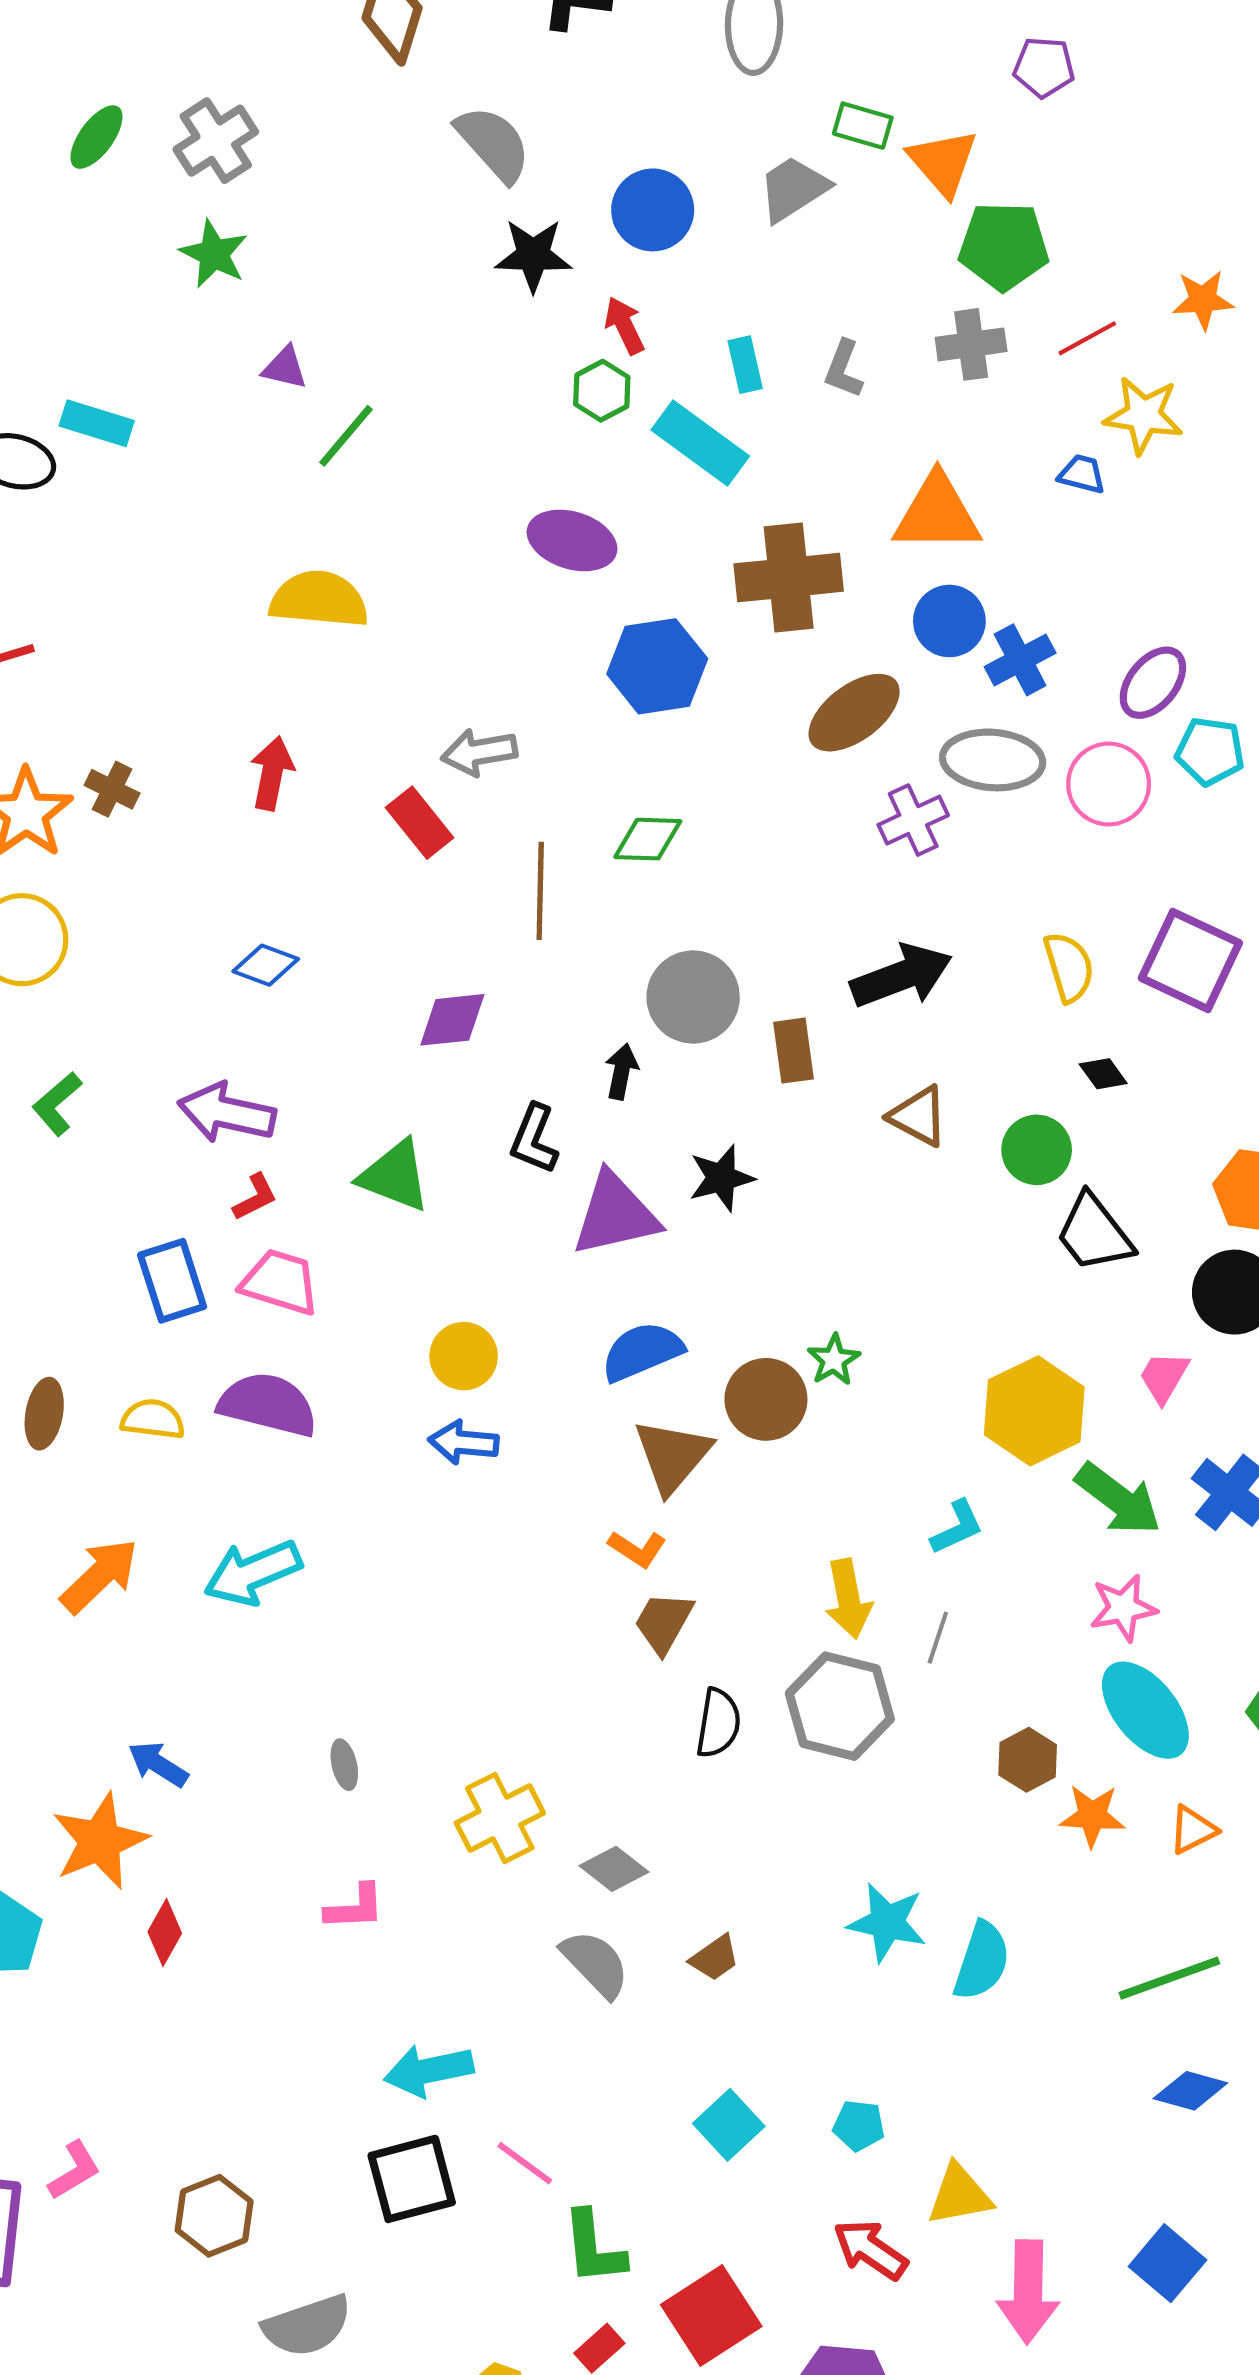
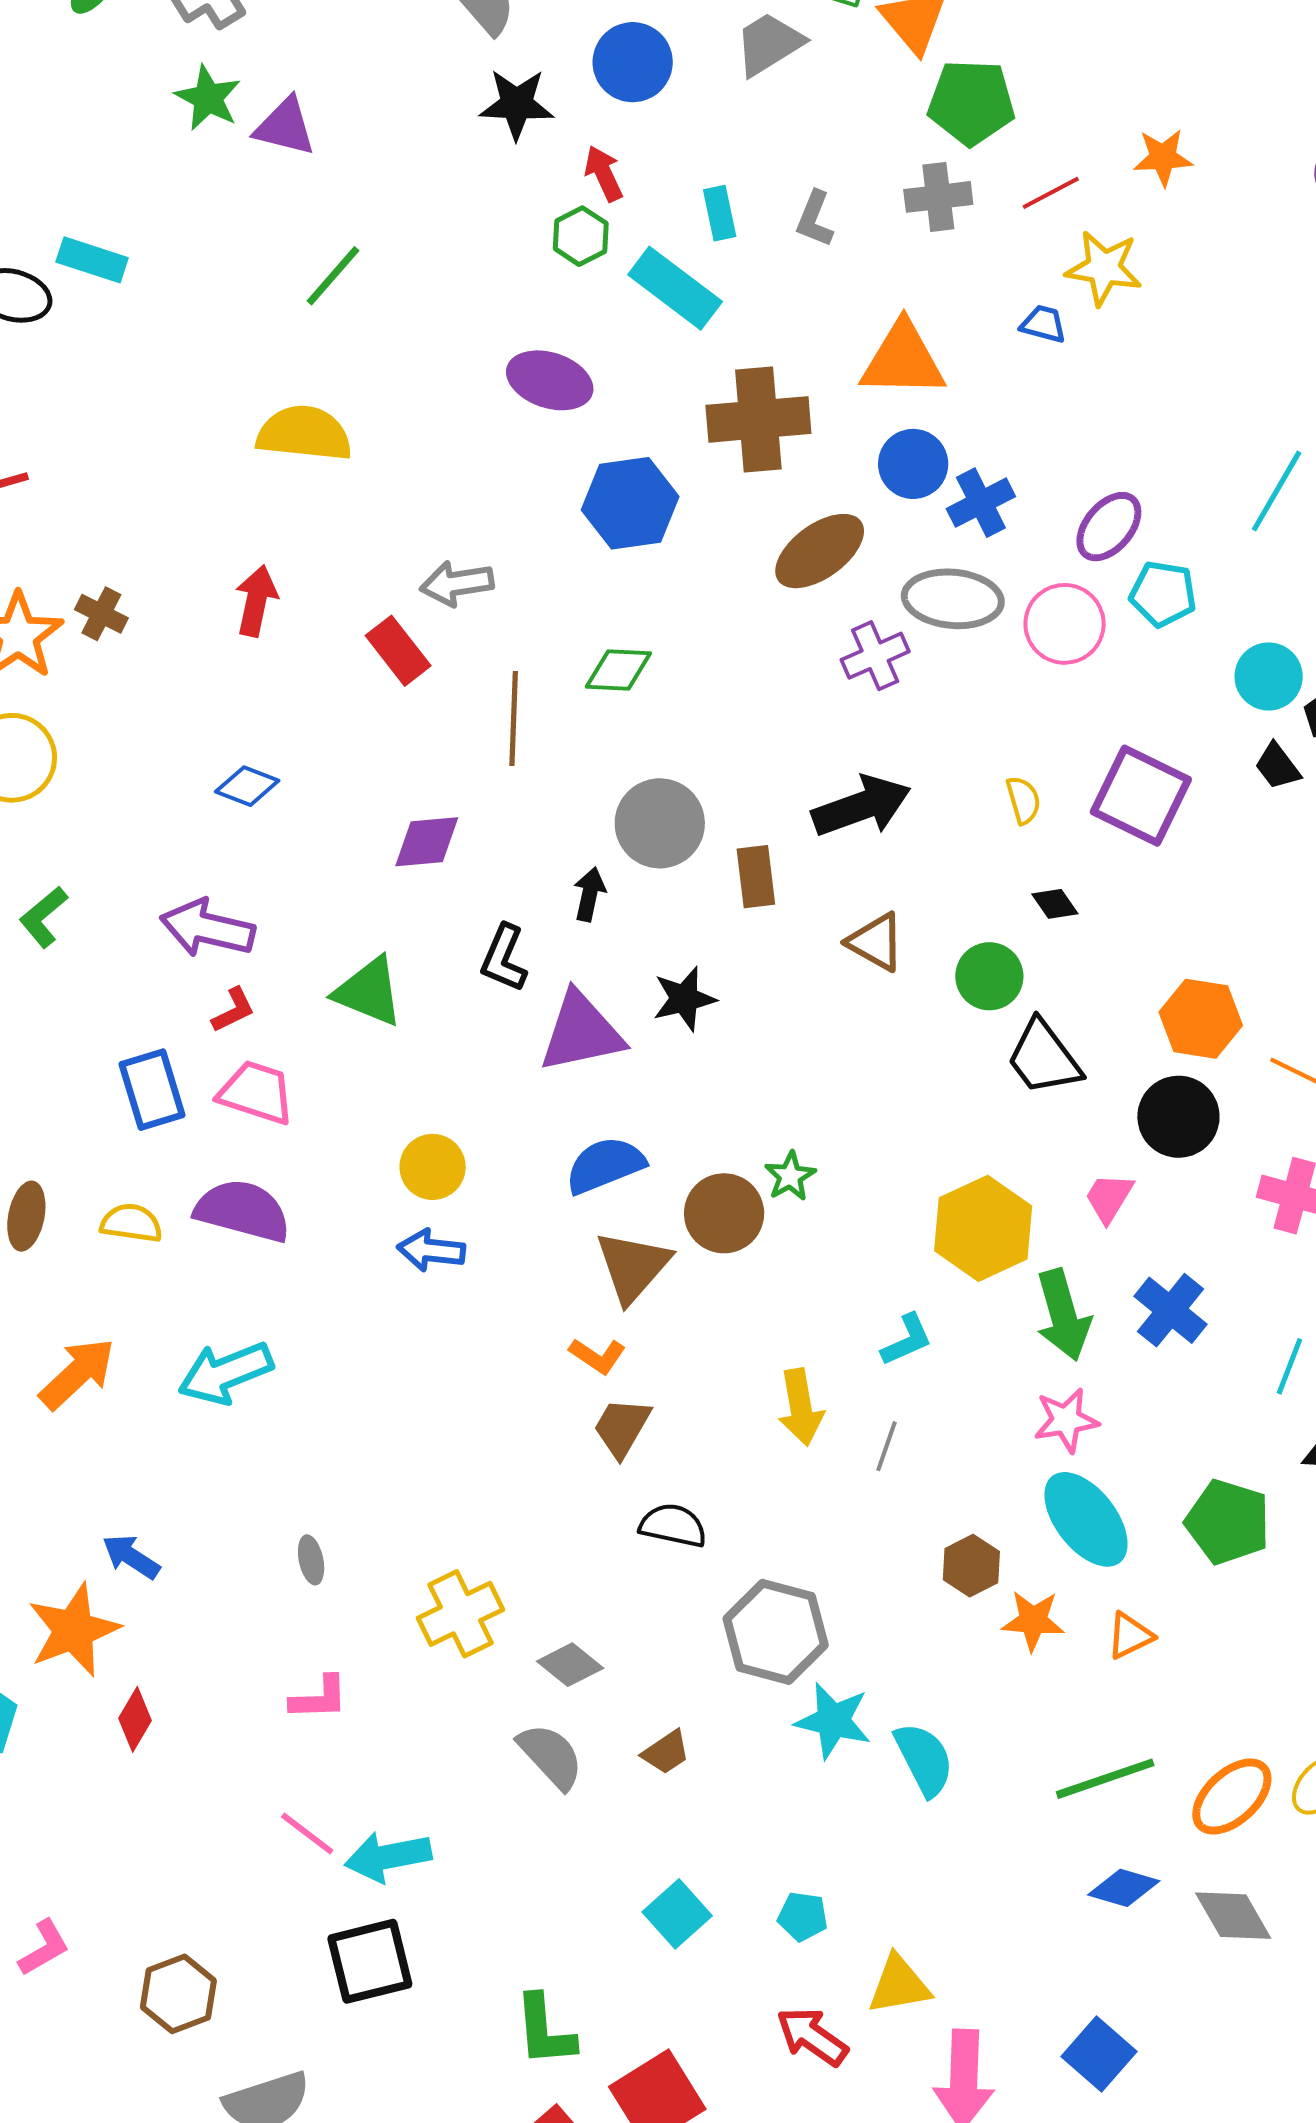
purple triangle: (285, 368) -> (285, 127), moved, size x1.4
yellow semicircle: (1069, 967) -> (1023, 800), size x0.7
green arrow: (1118, 1499) -> (1063, 1315), turned 36
gray hexagon: (840, 1706) -> (776, 1632), moved
black semicircle: (718, 1723) -> (673, 1525), turned -88
cyan semicircle: (982, 1961) -> (924, 1759), turned -46
pink line: (525, 2163) -> (307, 1834), moved

